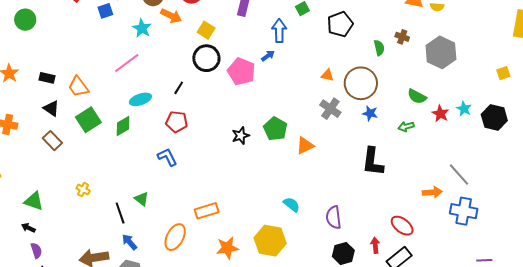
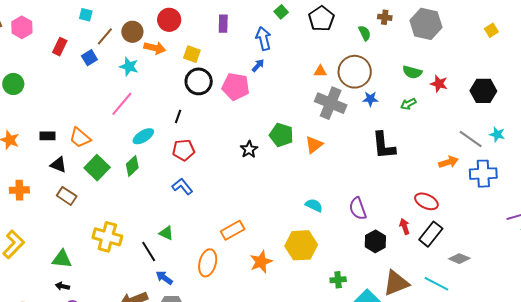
gray cross: (330, 109) -> (331, 103), size x1.4
cyan star: (464, 109) -> (497, 134), moved
black hexagon: (494, 118) -> (483, 91), moved
yellow cross: (83, 190) -> (107, 237), size x2.0

